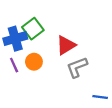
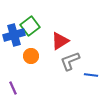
purple line: (14, 65) -> (13, 88), moved
blue line: (100, 97) -> (91, 75), moved

